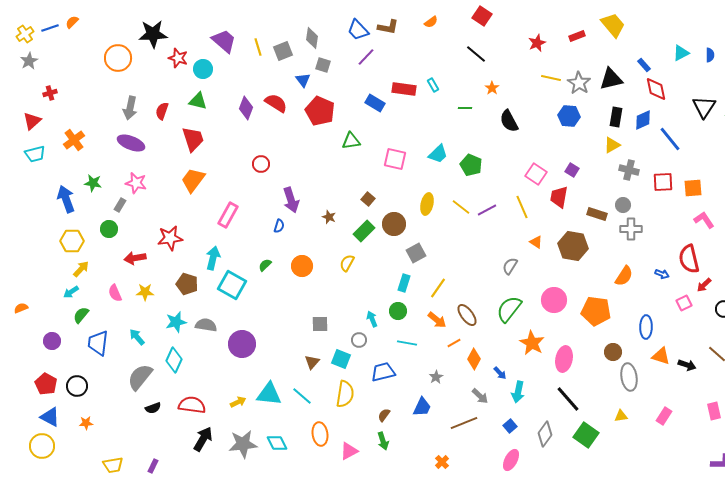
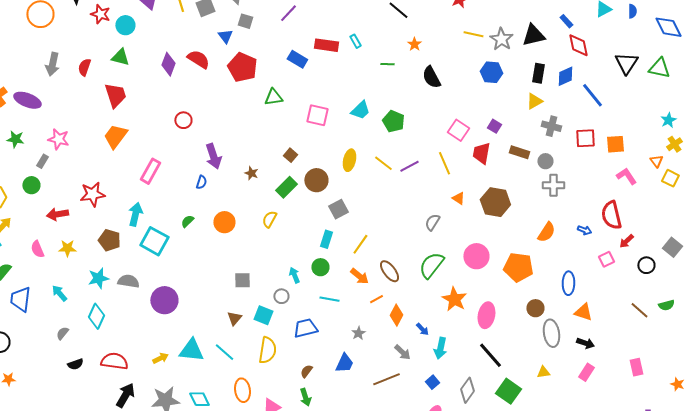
purple ellipse: (131, 143) -> (27, 100), moved
brown rectangle: (597, 214) -> (519, 152), moved
black arrow: (687, 365) -> (585, 343), moved
gray semicircle: (140, 377) -> (62, 333), size x0.5

